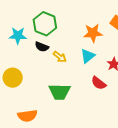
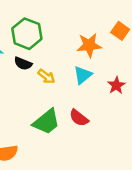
red semicircle: (99, 83) -> (79, 118), moved
green trapezoid: (60, 92) -> (46, 122), turned -40

